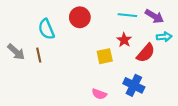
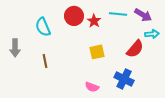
red star: (124, 40) -> (94, 21), moved
gray arrow: (16, 52) -> (15, 48), turned 48
brown line: (39, 55) -> (45, 61), moved

